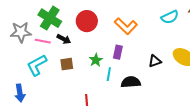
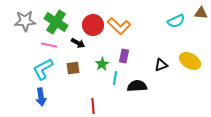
orange L-shape: (126, 26) -> (119, 26), moved
gray star: (21, 32) -> (25, 21), moved
black arrow: (64, 39) -> (78, 43), moved
blue arrow: (20, 93) -> (41, 97), moved

